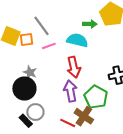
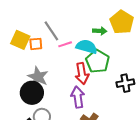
pink line: (49, 46) -> (65, 44), moved
gray star: (30, 72) -> (38, 77), size x1.5
green pentagon: (96, 97) -> (98, 61), moved

